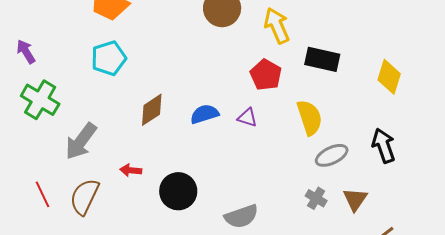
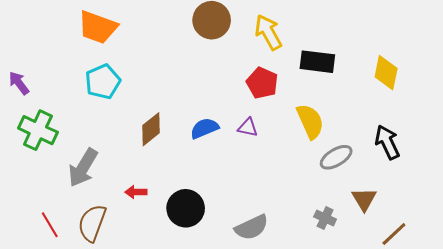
gray cross: (316, 198) -> (325, 218), moved

